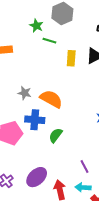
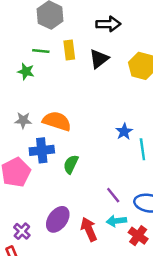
green star: (36, 26) -> (26, 71), moved
yellow rectangle: (71, 58) -> (69, 50), moved

